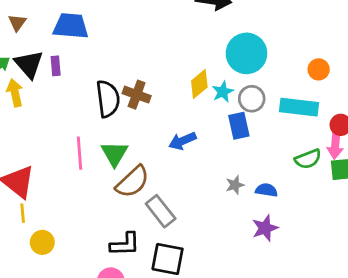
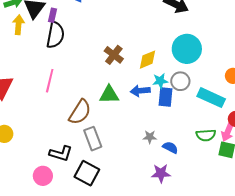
cyan star: (223, 92) -> (160, 81), moved
brown cross: (137, 95) -> (114, 55), moved
black semicircle: (108, 99) -> (55, 35), moved
blue arrow: (182, 141) -> (140, 91), moved
green triangle: (114, 154) -> (109, 95), moved, turned 40
brown semicircle: (133, 182) -> (80, 112), turned -32

